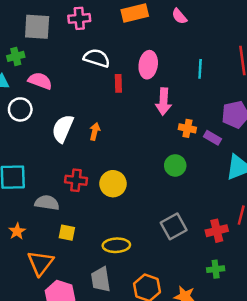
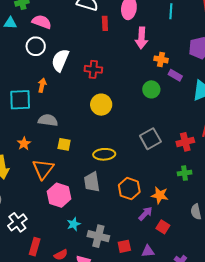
white circle: (20, 109) -> (36, 46), moved
orange arrow: (95, 131) -> (42, 85), moved
purple rectangle: (212, 138) -> (175, 75), moved
red cross: (76, 180) -> (93, 69), moved

